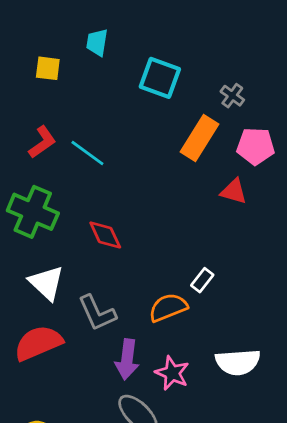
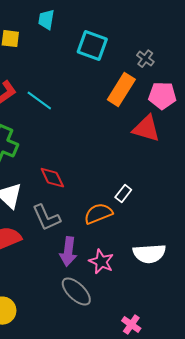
red triangle: (234, 191) -> (146, 129), size x1.4
red diamond: (105, 235) -> (52, 178), moved

